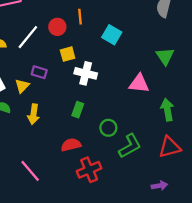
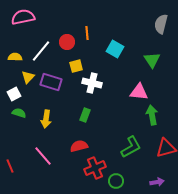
green triangle: (165, 56) -> (152, 60), moved
purple rectangle: (39, 72) -> (51, 82), size x1.5
yellow triangle: (22, 86) -> (28, 77), moved
green arrow: (167, 110) -> (152, 115), moved
green circle: (108, 128) -> (116, 181), moved
pink line: (30, 171) -> (43, 156), moved

